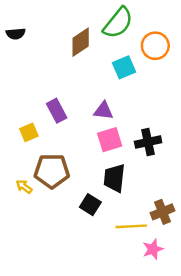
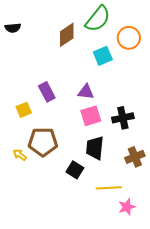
brown cross: (163, 212) -> (135, 157), moved

